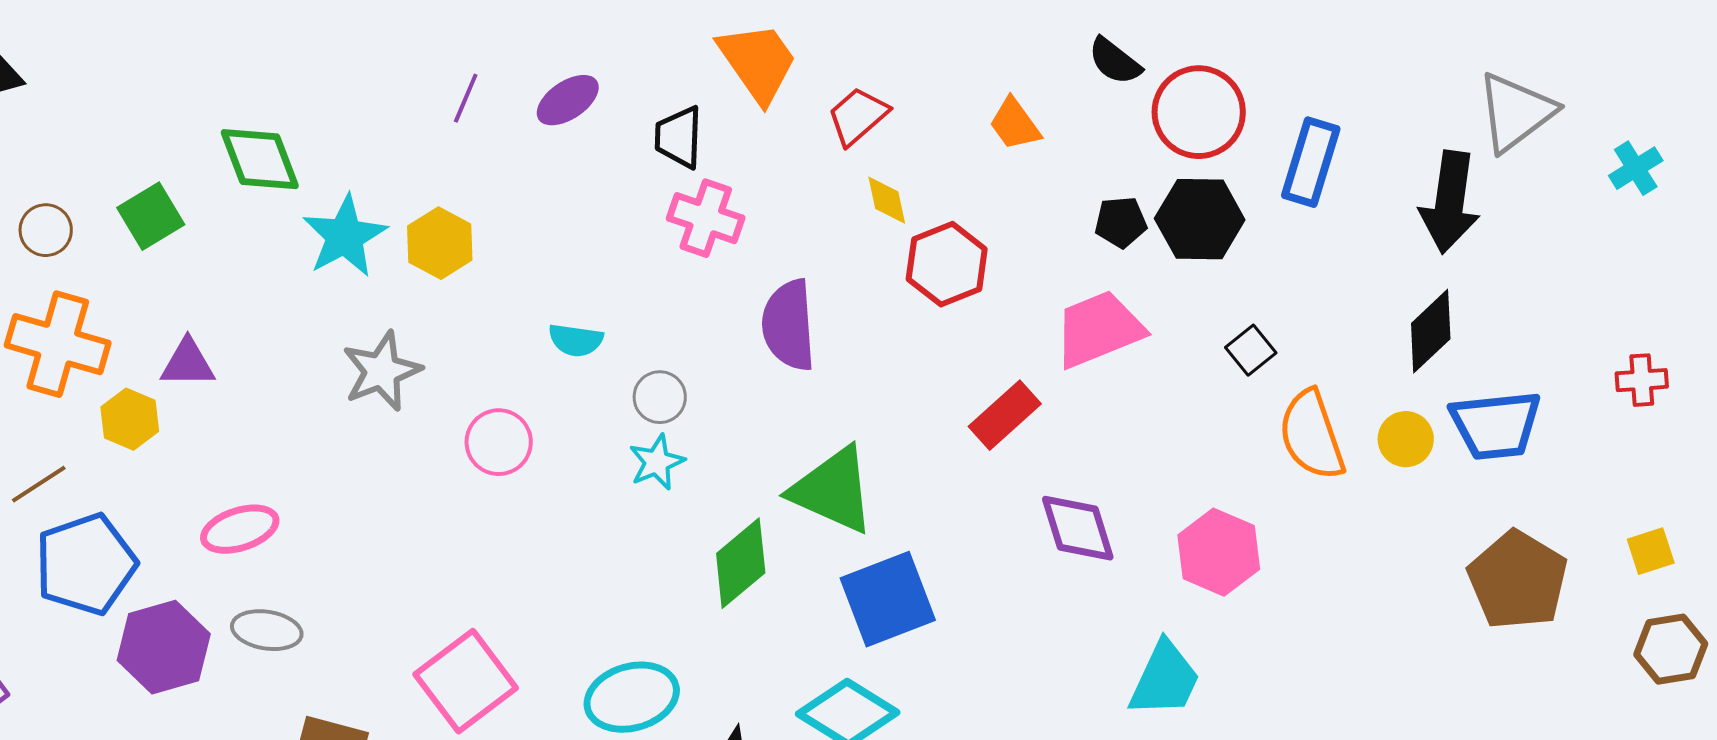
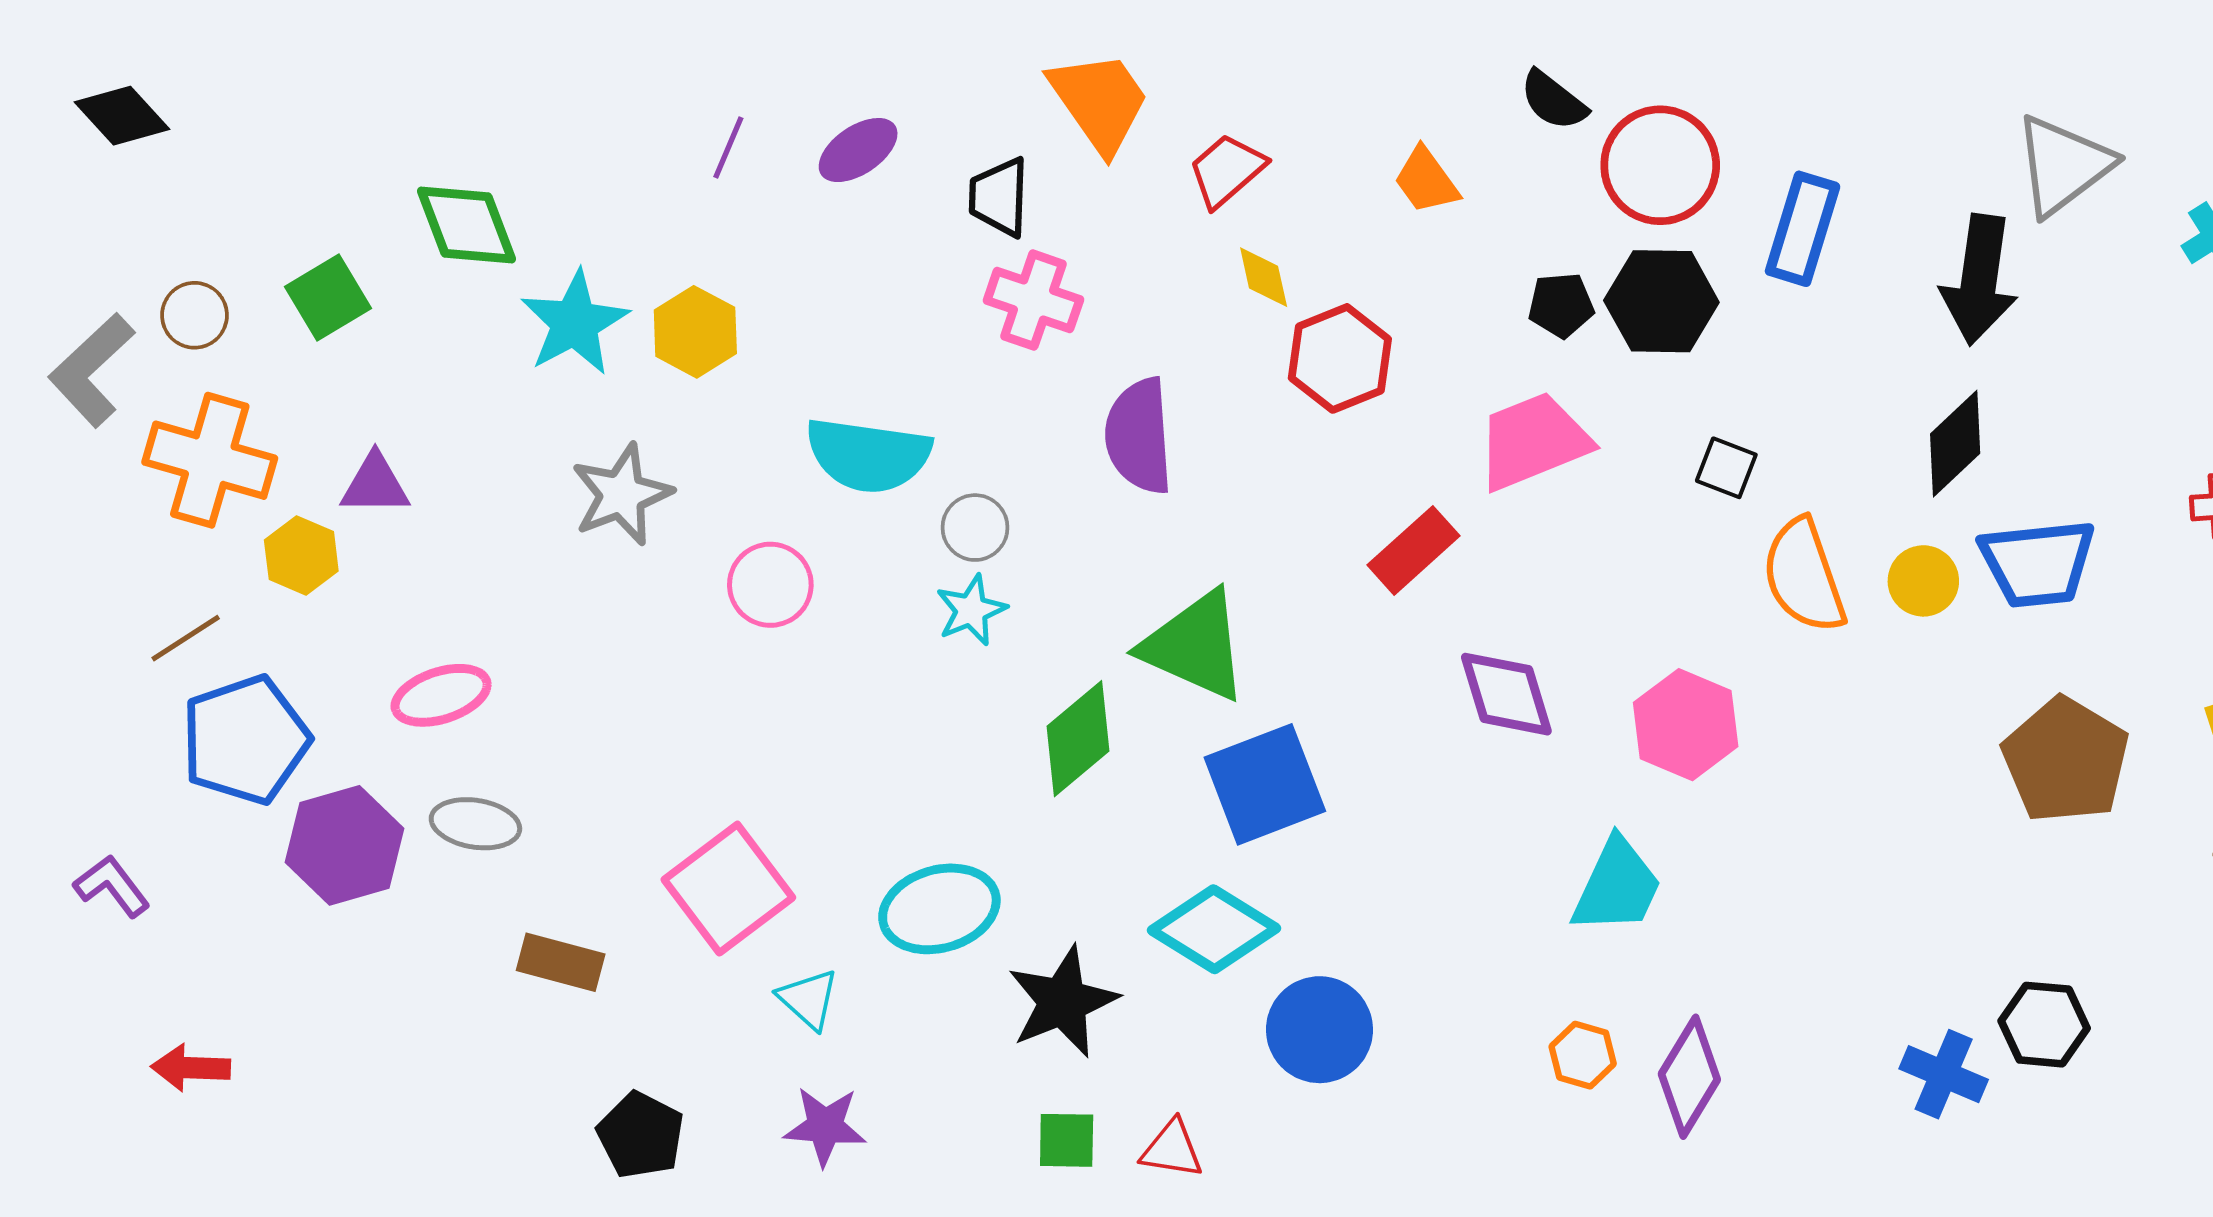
cyan semicircle: (576, 340) -> (868, 455), size x1.8
black square: (1251, 350) -> (1726, 468), turned -30

